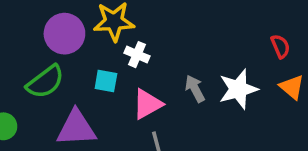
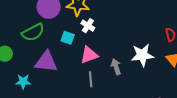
gray arrow: (195, 89) -> (116, 67), moved

